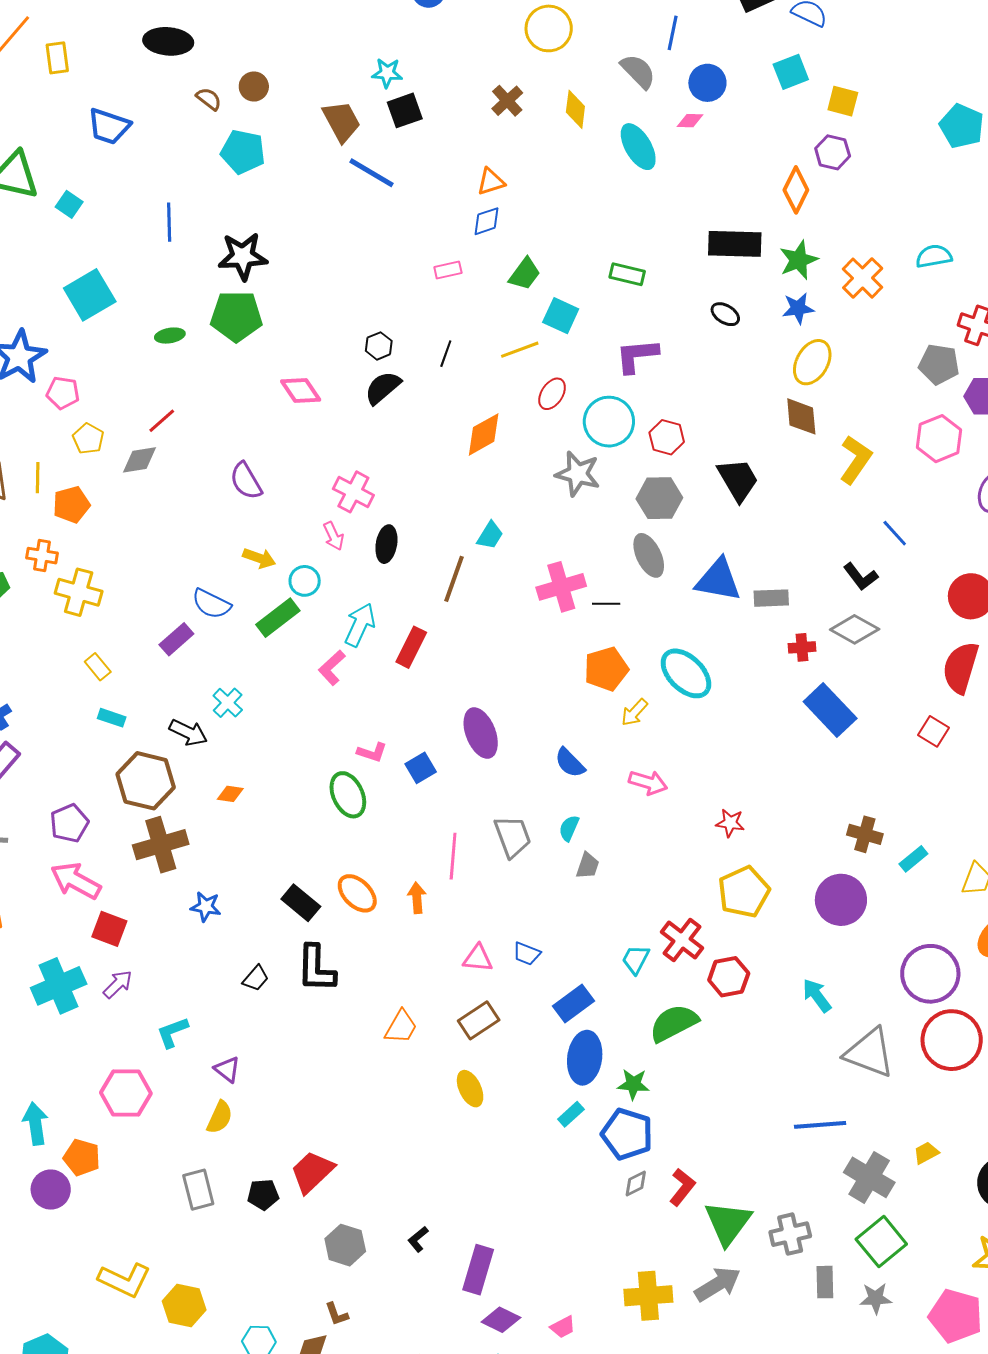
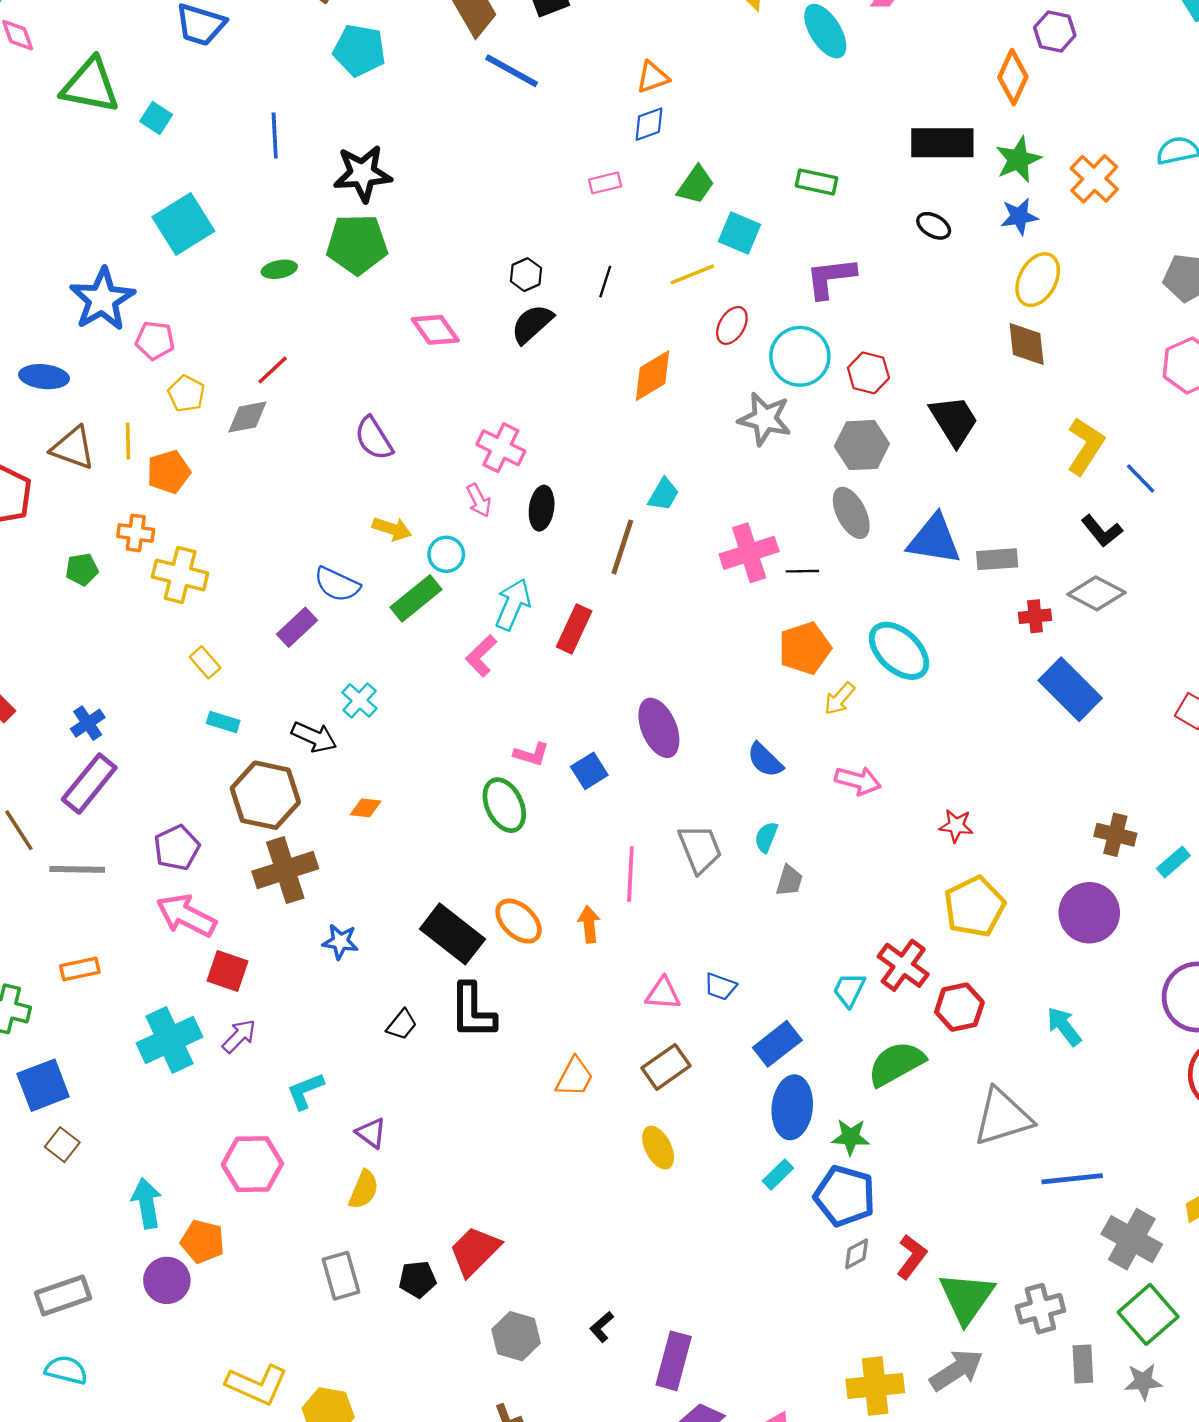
yellow L-shape: (856, 460) -> (1085, 446), moved
black rectangle: (301, 903) -> (452, 934), size x1.4
gray triangle: (869, 1053) -> (1003, 1117), moved, turned -36

